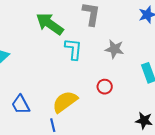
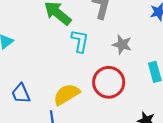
red circle: (105, 87) -> (109, 82), size x2.0

